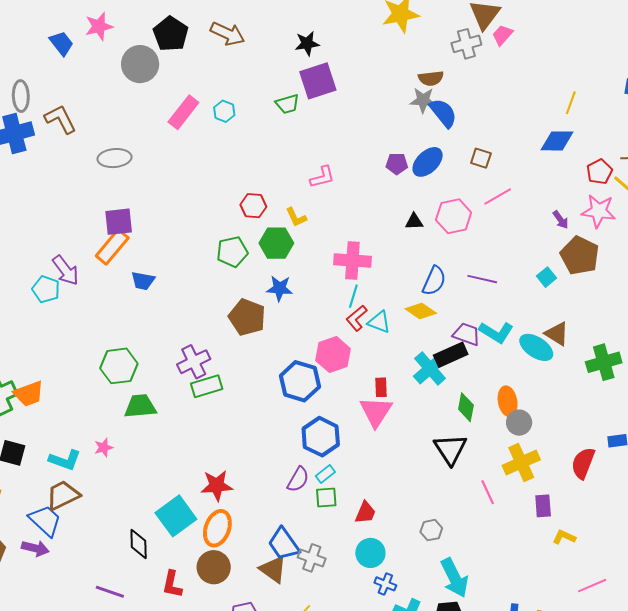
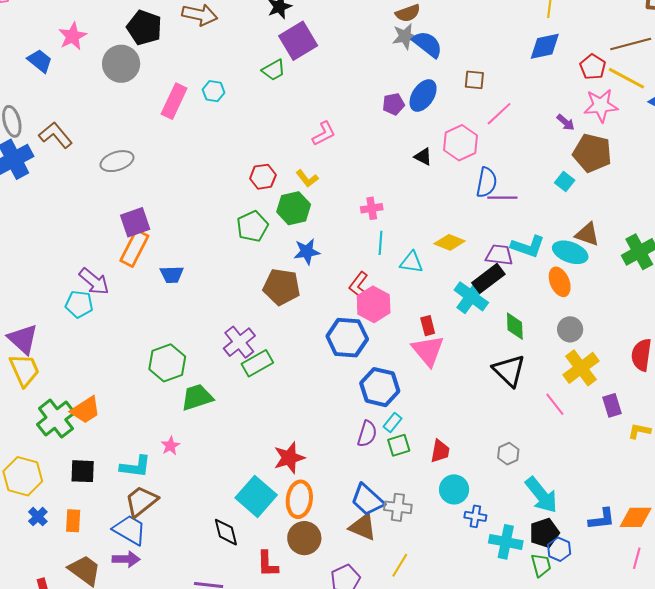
black triangle: (414, 222) -> (423, 157), turned 42
pink cross: (352, 261) -> (372, 208), size x0.6
blue semicircle: (434, 281) -> (487, 182), moved
red L-shape: (357, 318) -> (359, 285), moved
orange ellipse: (508, 401) -> (560, 282), moved

